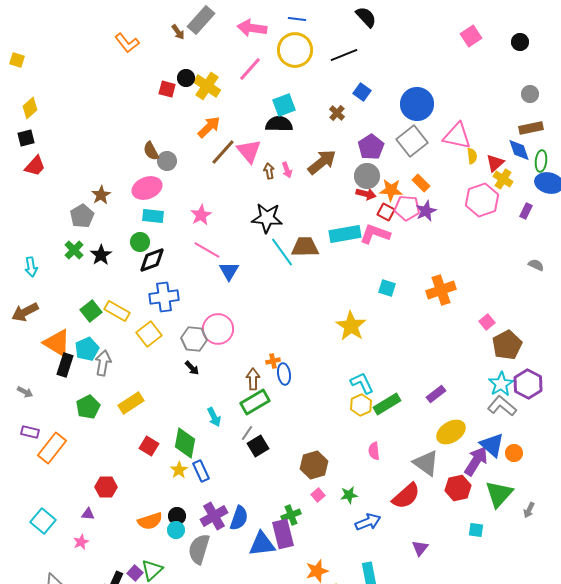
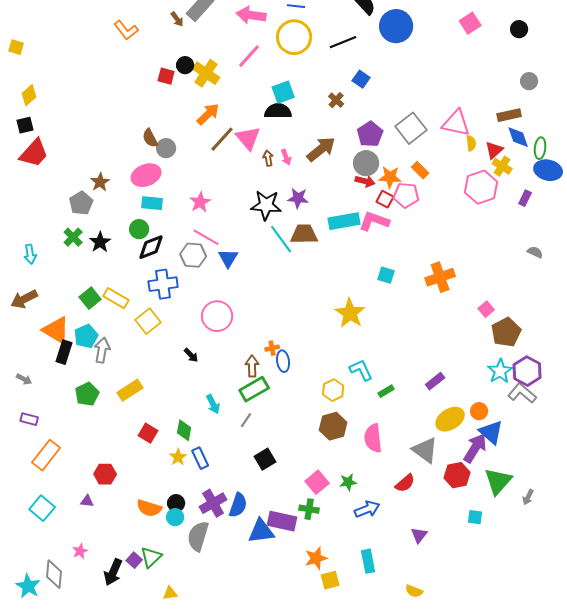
blue circle: (417, 104) -> (396, 26), moved
brown rectangle: (531, 128) -> (509, 115), moved
red trapezoid: (35, 166) -> (34, 153), size x1.4
purple star: (426, 211) -> (298, 198), moved, turned 30
gray hexagon: (194, 339) -> (193, 255), moved
green rectangle: (387, 404) -> (386, 391), size x0.6
yellow hexagon: (361, 405) -> (333, 390), moved
gray L-shape: (502, 406) -> (522, 393), moved
green diamond: (185, 443) -> (184, 430), size x0.7
black square: (258, 446) -> (265, 459), moved
orange rectangle: (52, 448) -> (46, 455), moved
pink semicircle: (374, 451) -> (373, 438), size x1.6
orange circle: (514, 453) -> (479, 411), moved
brown hexagon: (314, 465) -> (333, 426), moved
pink square: (318, 495) -> (317, 482), size x1.6
red semicircle: (406, 496) -> (405, 483), size x0.7
green cross: (291, 515) -> (309, 509), moved, turned 30
orange semicircle: (150, 521) -> (149, 508), turned 35
purple rectangle: (283, 534) -> (282, 521), turned -64
pink star: (81, 542) -> (80, 551), moved

